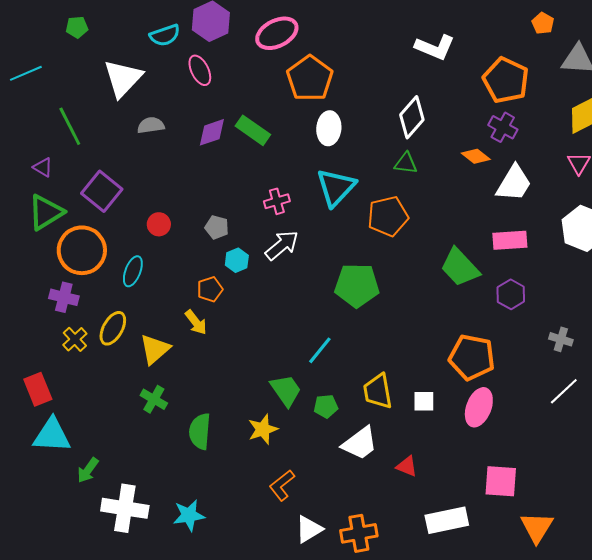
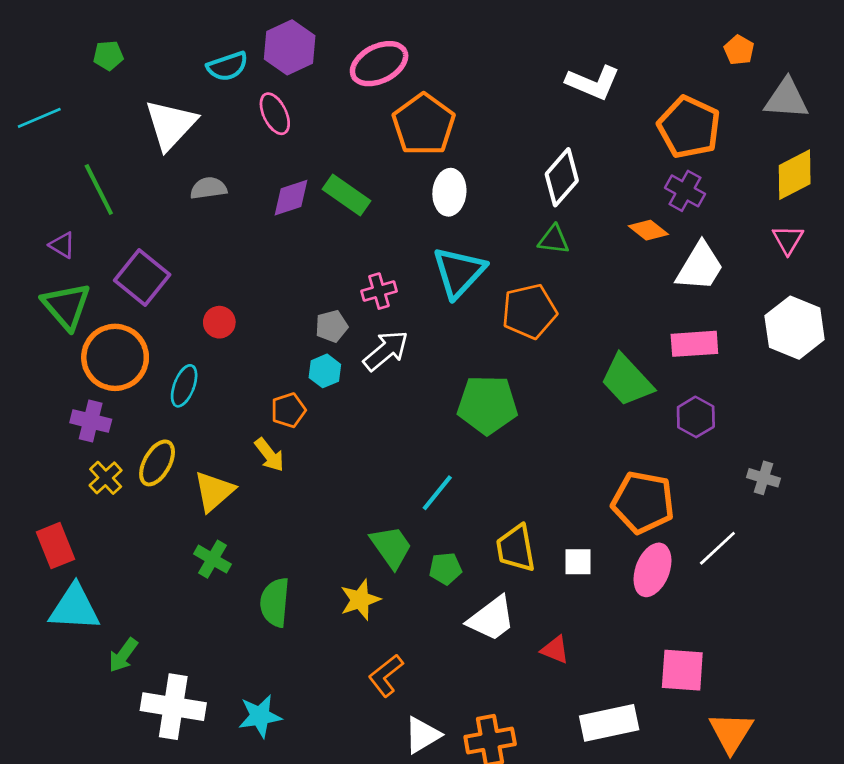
green triangle: (46, 212) -> (66, 306), turned -39
gray pentagon: (217, 227) -> (332, 326), moved, turned -30
white line: (564, 391) -> (717, 548), moved

